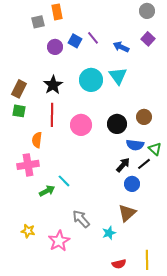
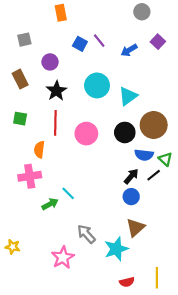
gray circle: (147, 11) -> (142, 12), moved
gray square: (38, 22) -> (24, 40), moved
purple circle: (55, 47) -> (50, 62), moved
blue arrow: (121, 47) -> (129, 50), turned -56
cyan triangle: (118, 76) -> (128, 96), moved, turned 30
brown rectangle: (19, 89) -> (20, 79), moved, turned -54
brown circle: (144, 117) -> (154, 125), size x1.6
blue circle: (132, 184) -> (131, 197), moved
yellow star: (28, 231) -> (13, 247), moved
cyan star: (109, 233) -> (116, 249), size x1.6

